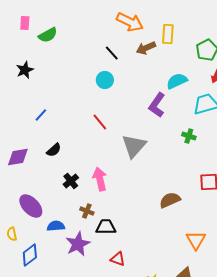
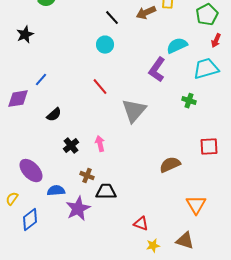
purple diamond: (18, 157) -> (18, 99), moved
pink arrow: (100, 179) -> (100, 144), size x0.7
yellow semicircle: (12, 234) -> (12, 199), turned 48
red triangle: (118, 259) -> (141, 224), moved

